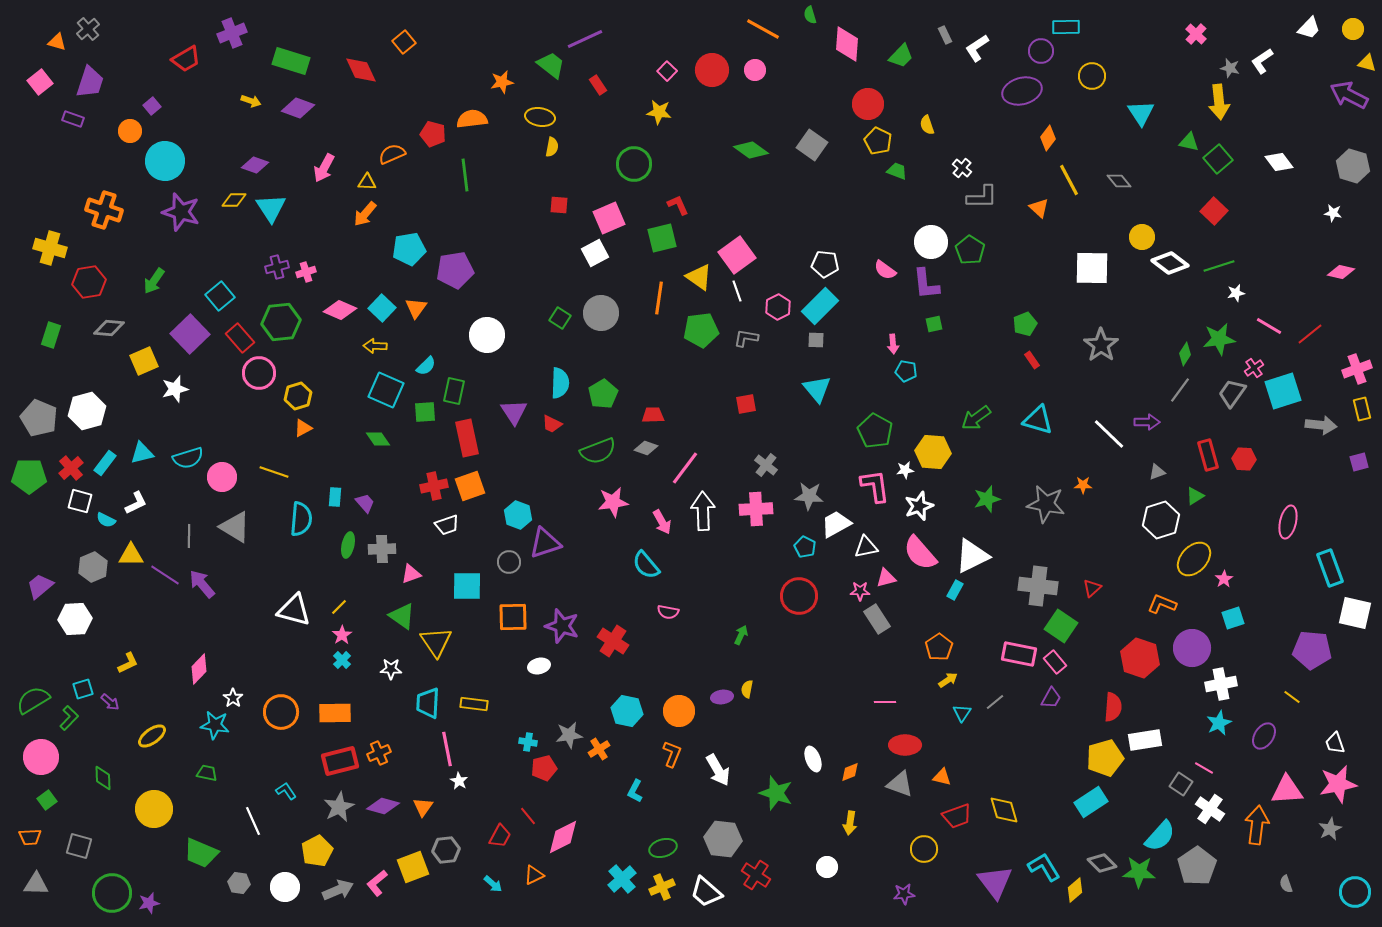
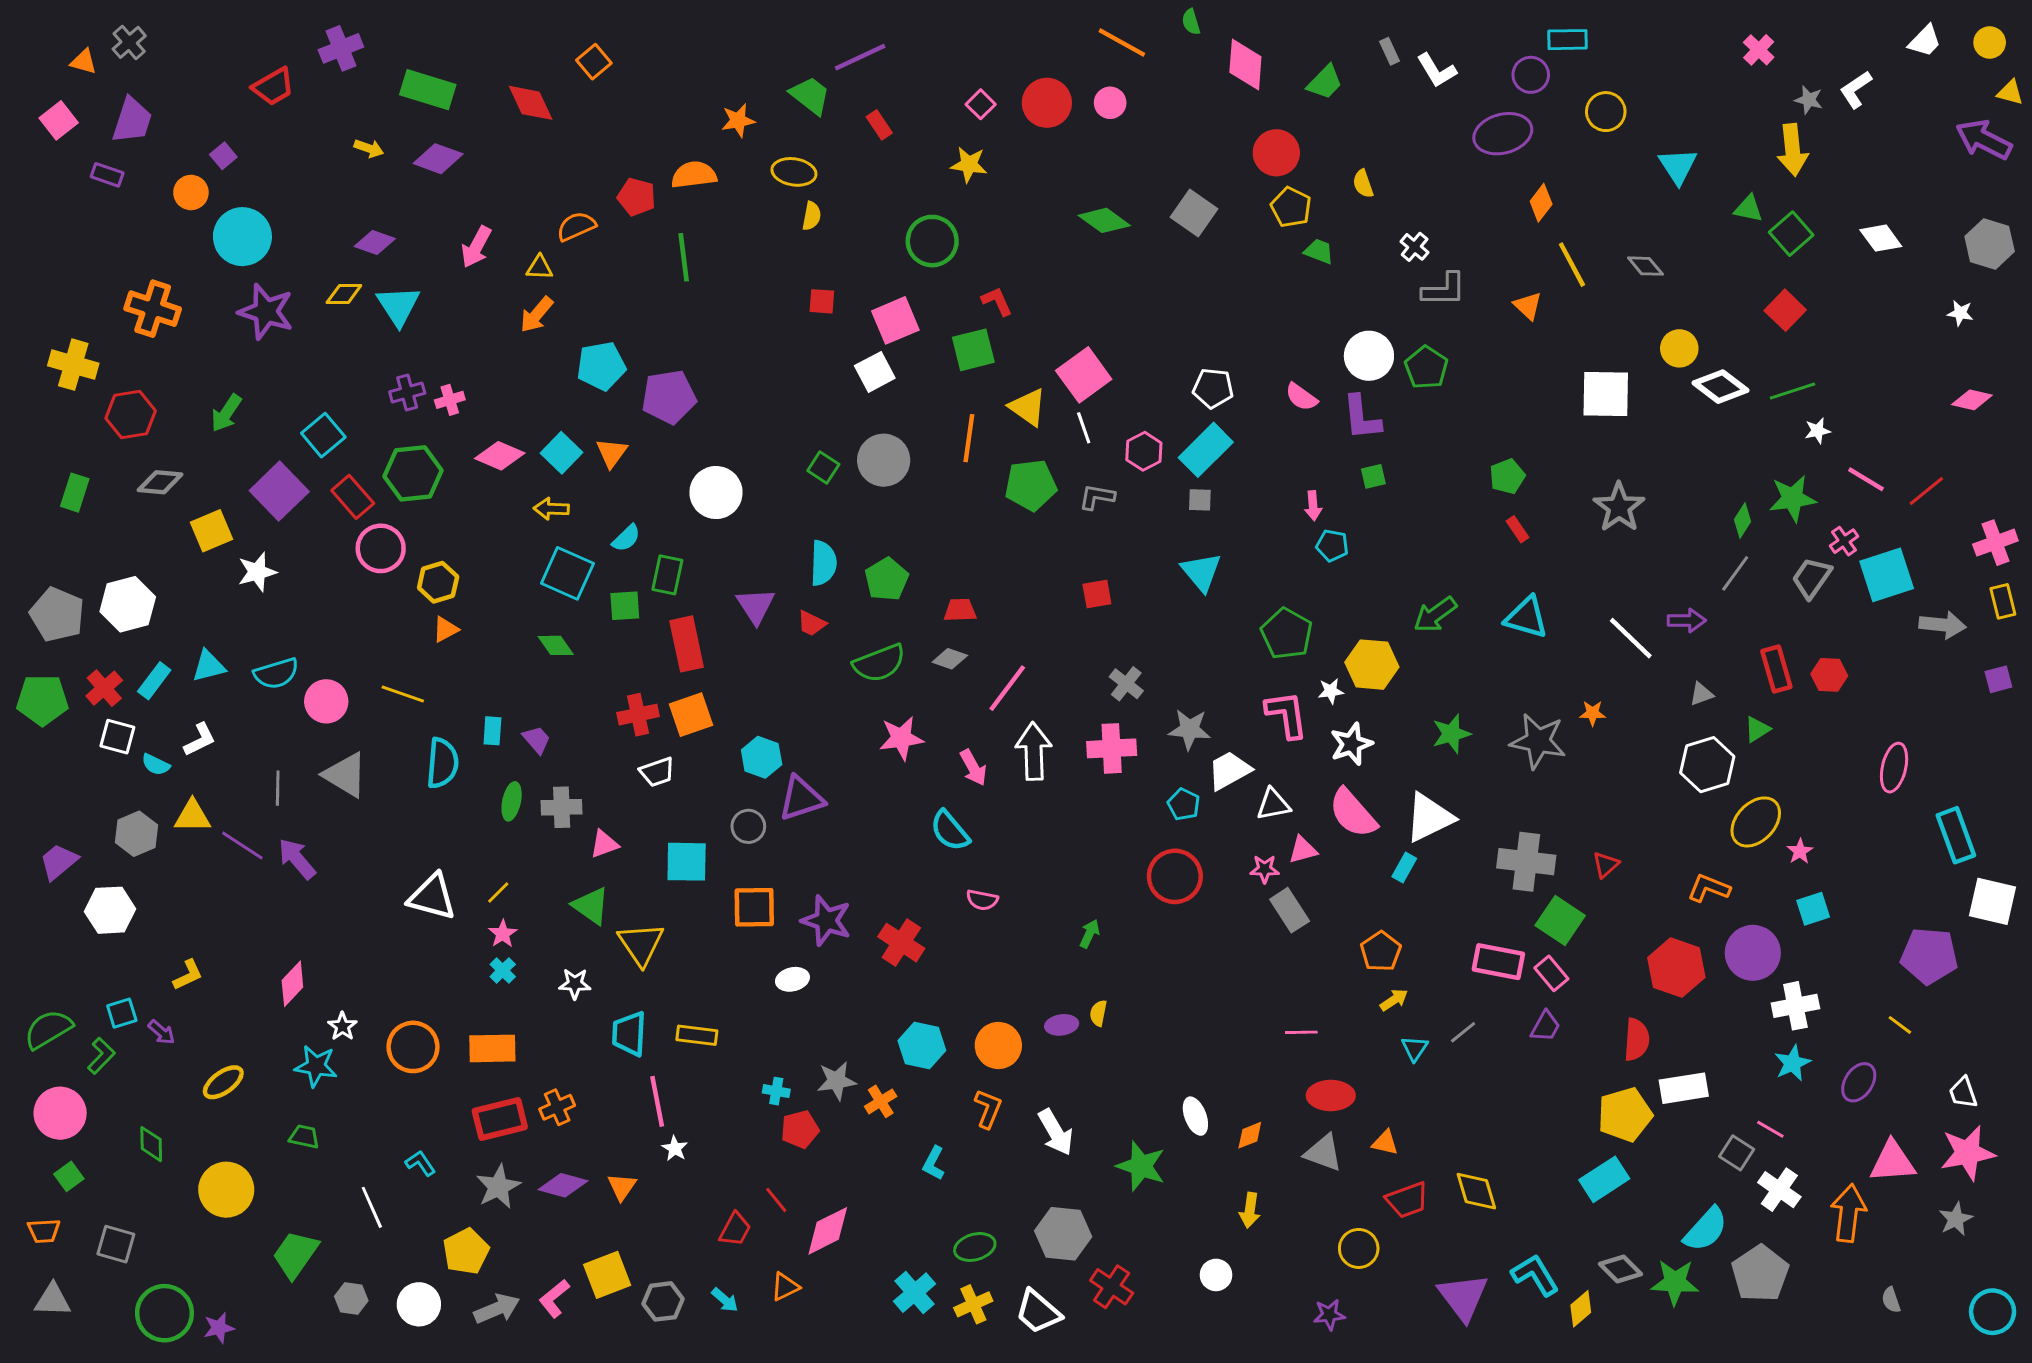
white L-shape: (977, 48) -> (1437, 70), turned -88
gray hexagon: (446, 850) -> (663, 1301), moved
green trapezoid: (201, 853) -> (295, 1254), turned 102

